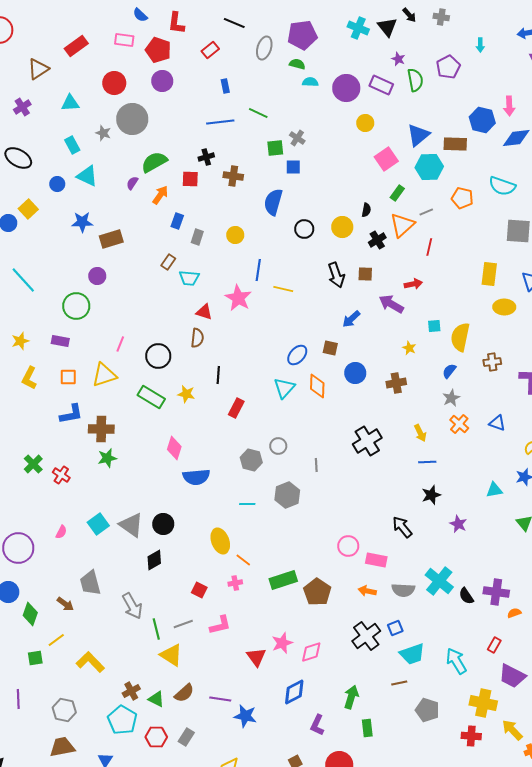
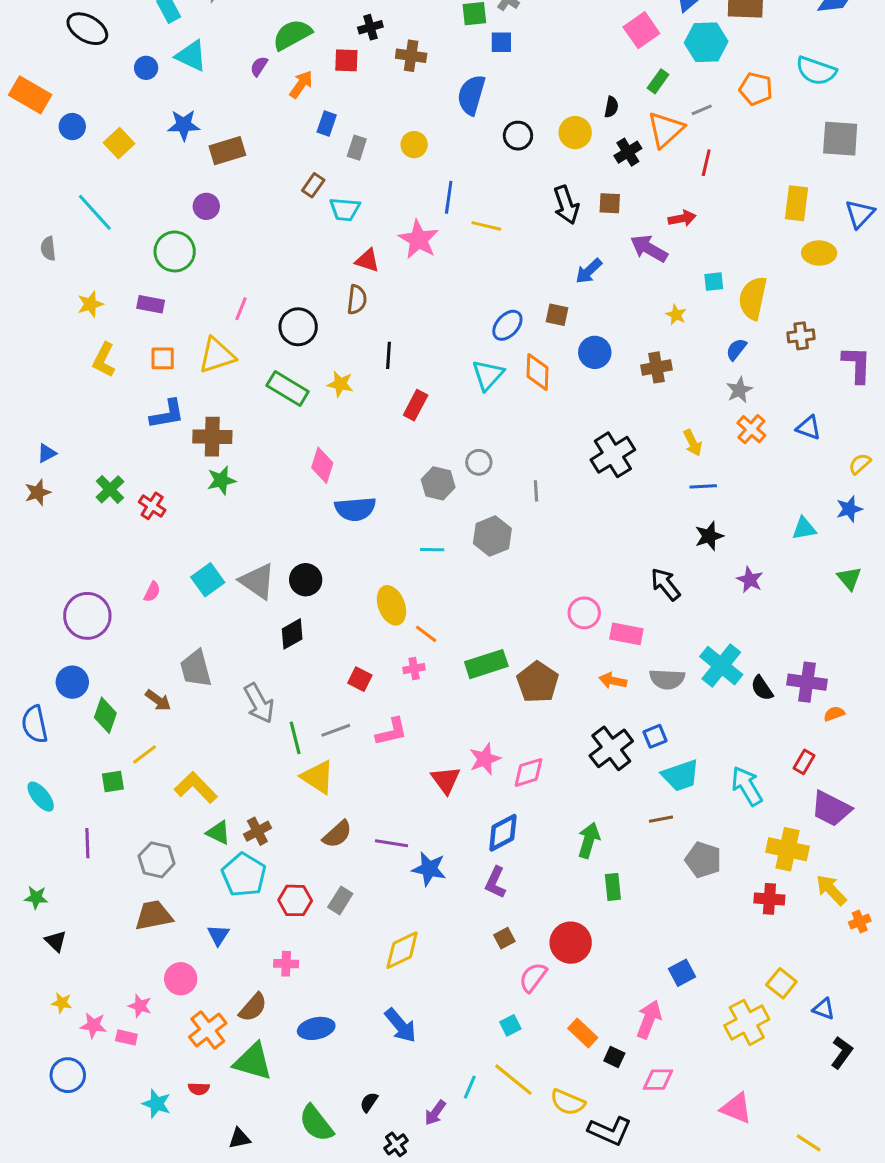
yellow square: (28, 209) -> (119, 143), moved
green triangle: (156, 699) -> (218, 833), moved
purple L-shape: (317, 725) -> (495, 882), moved

